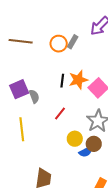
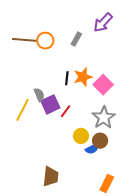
orange circle: (59, 44) -> (45, 41), moved
purple square: (19, 89) -> (50, 104), moved
yellow line: (22, 129) -> (23, 110), moved, turned 35

